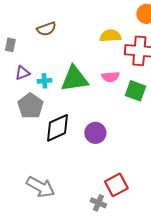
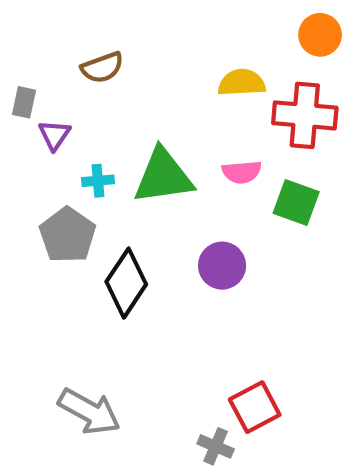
purple triangle: (22, 73) -> (54, 135), moved, turned -35
black diamond: (57, 128) -> (126, 283), turned -32
purple circle: (95, 133) -> (222, 266), moved

